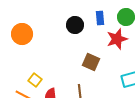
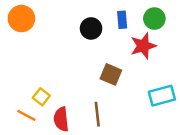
orange circle: (22, 34) -> (21, 19), moved

